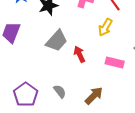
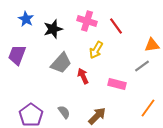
yellow arrow: (105, 27) -> (96, 50), moved

